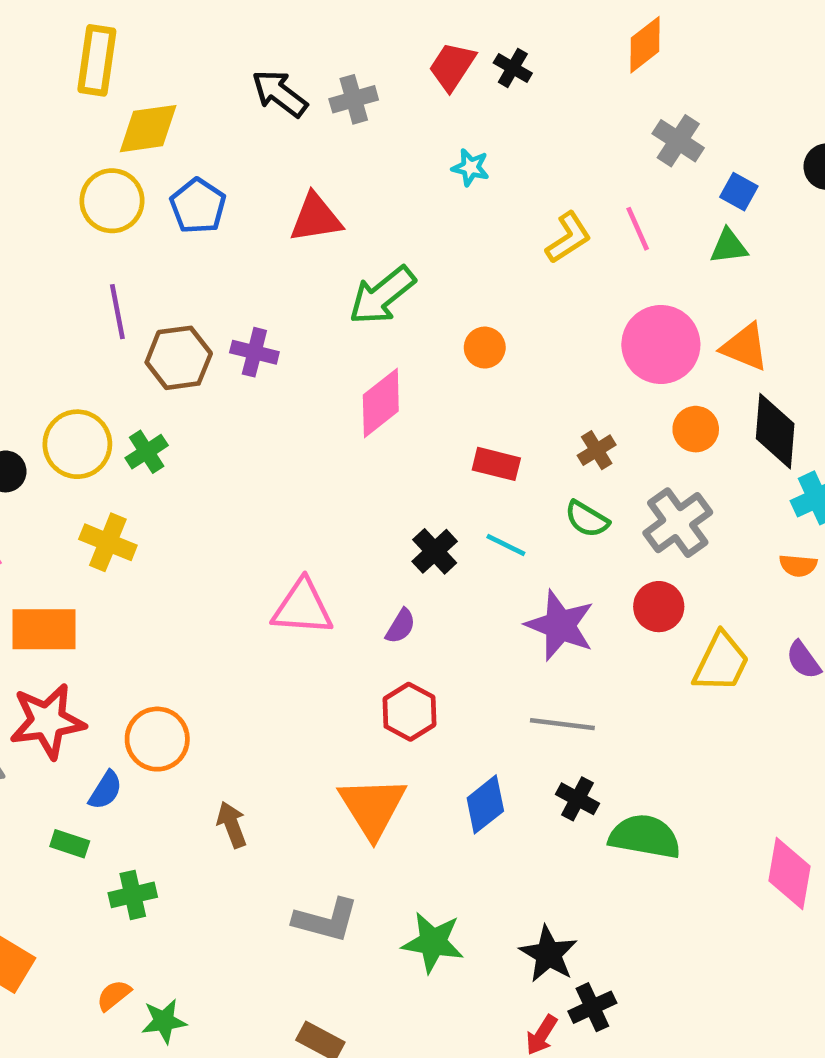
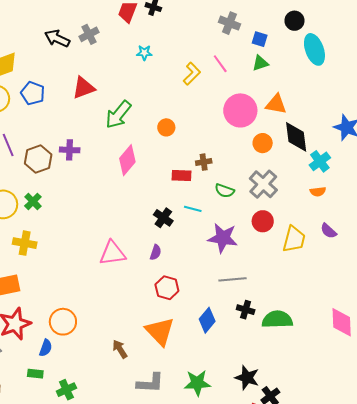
brown cross: (597, 450) -> (204, 162), moved, turned 35
brown arrow: (232, 825) -> (120, 349), moved

